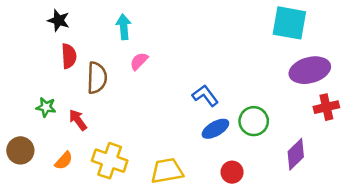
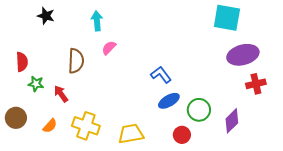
red semicircle: (69, 56) -> (22, 62), moved
green circle: (254, 121) -> (199, 110), moved

